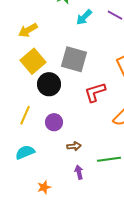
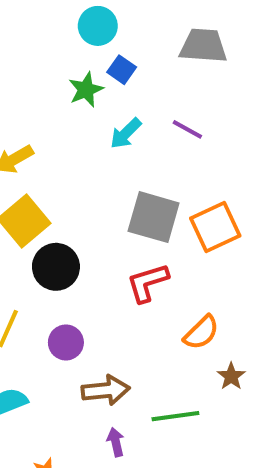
gray square: (74, 59) -> (154, 217), moved
brown arrow: (74, 146) -> (106, 390), size x1.6

